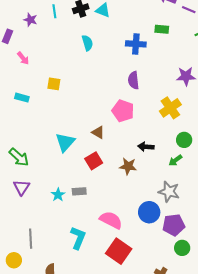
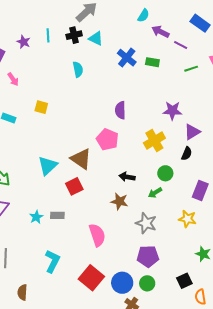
blue cross: (136, 44) -> (127, 58), moved, turned 30
brown triangle: (98, 132) -> (81, 159), size x1.6
brown star: (128, 166) -> (119, 201), moved
blue circle: (149, 212) -> (122, 283), moved
pink semicircle: (111, 220) -> (97, 235), moved, turned 40
green circle: (182, 248) -> (147, 283), moved

